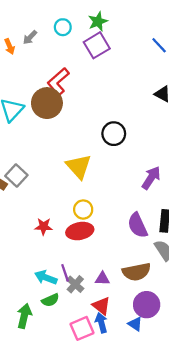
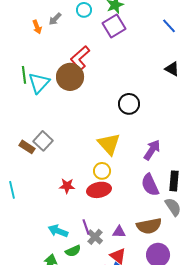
yellow triangle: (79, 166) -> (109, 144), moved
purple arrow: (151, 178) -> (152, 150), moved
cyan arrow: (46, 277) -> (58, 231), moved

